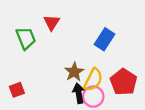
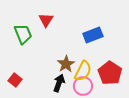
blue rectangle: (105, 39) -> (93, 35), turned 36
red square: (17, 90) -> (15, 80), turned -32
black arrow: (79, 93) -> (59, 83), moved, turned 30

